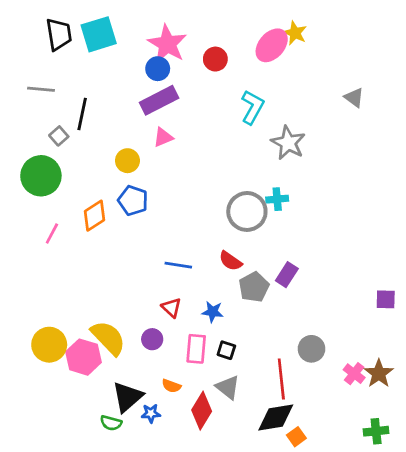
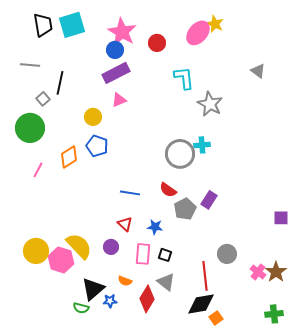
cyan L-shape: (252, 107) -> (184, 78), turned -35

